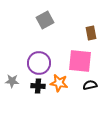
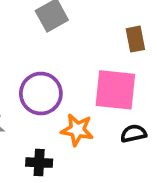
black cross: (38, 86) -> (39, 163), moved

